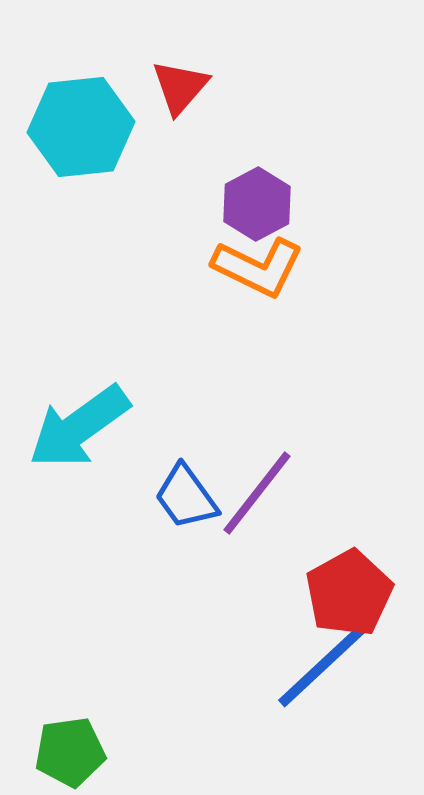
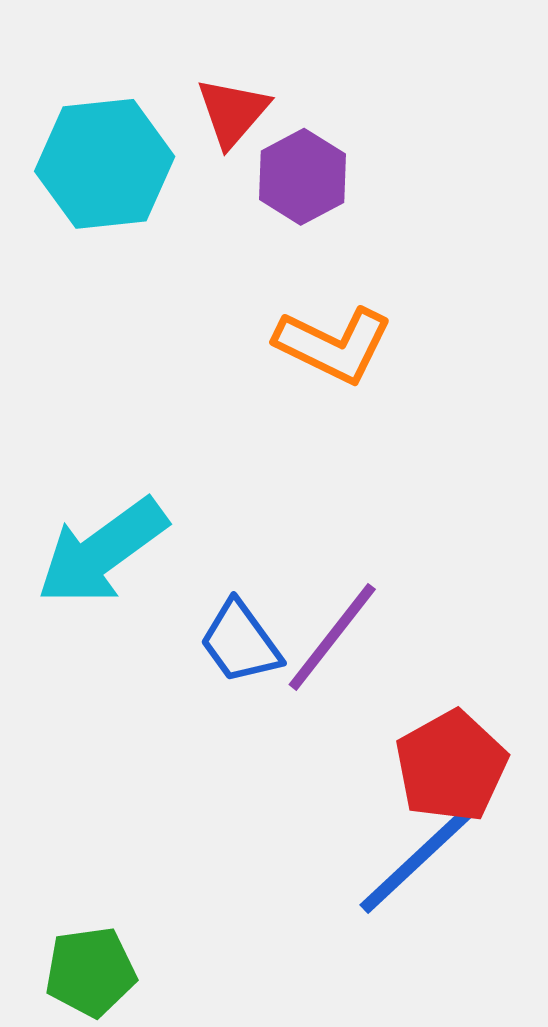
purple hexagon: (257, 204) -> (302, 177), moved

